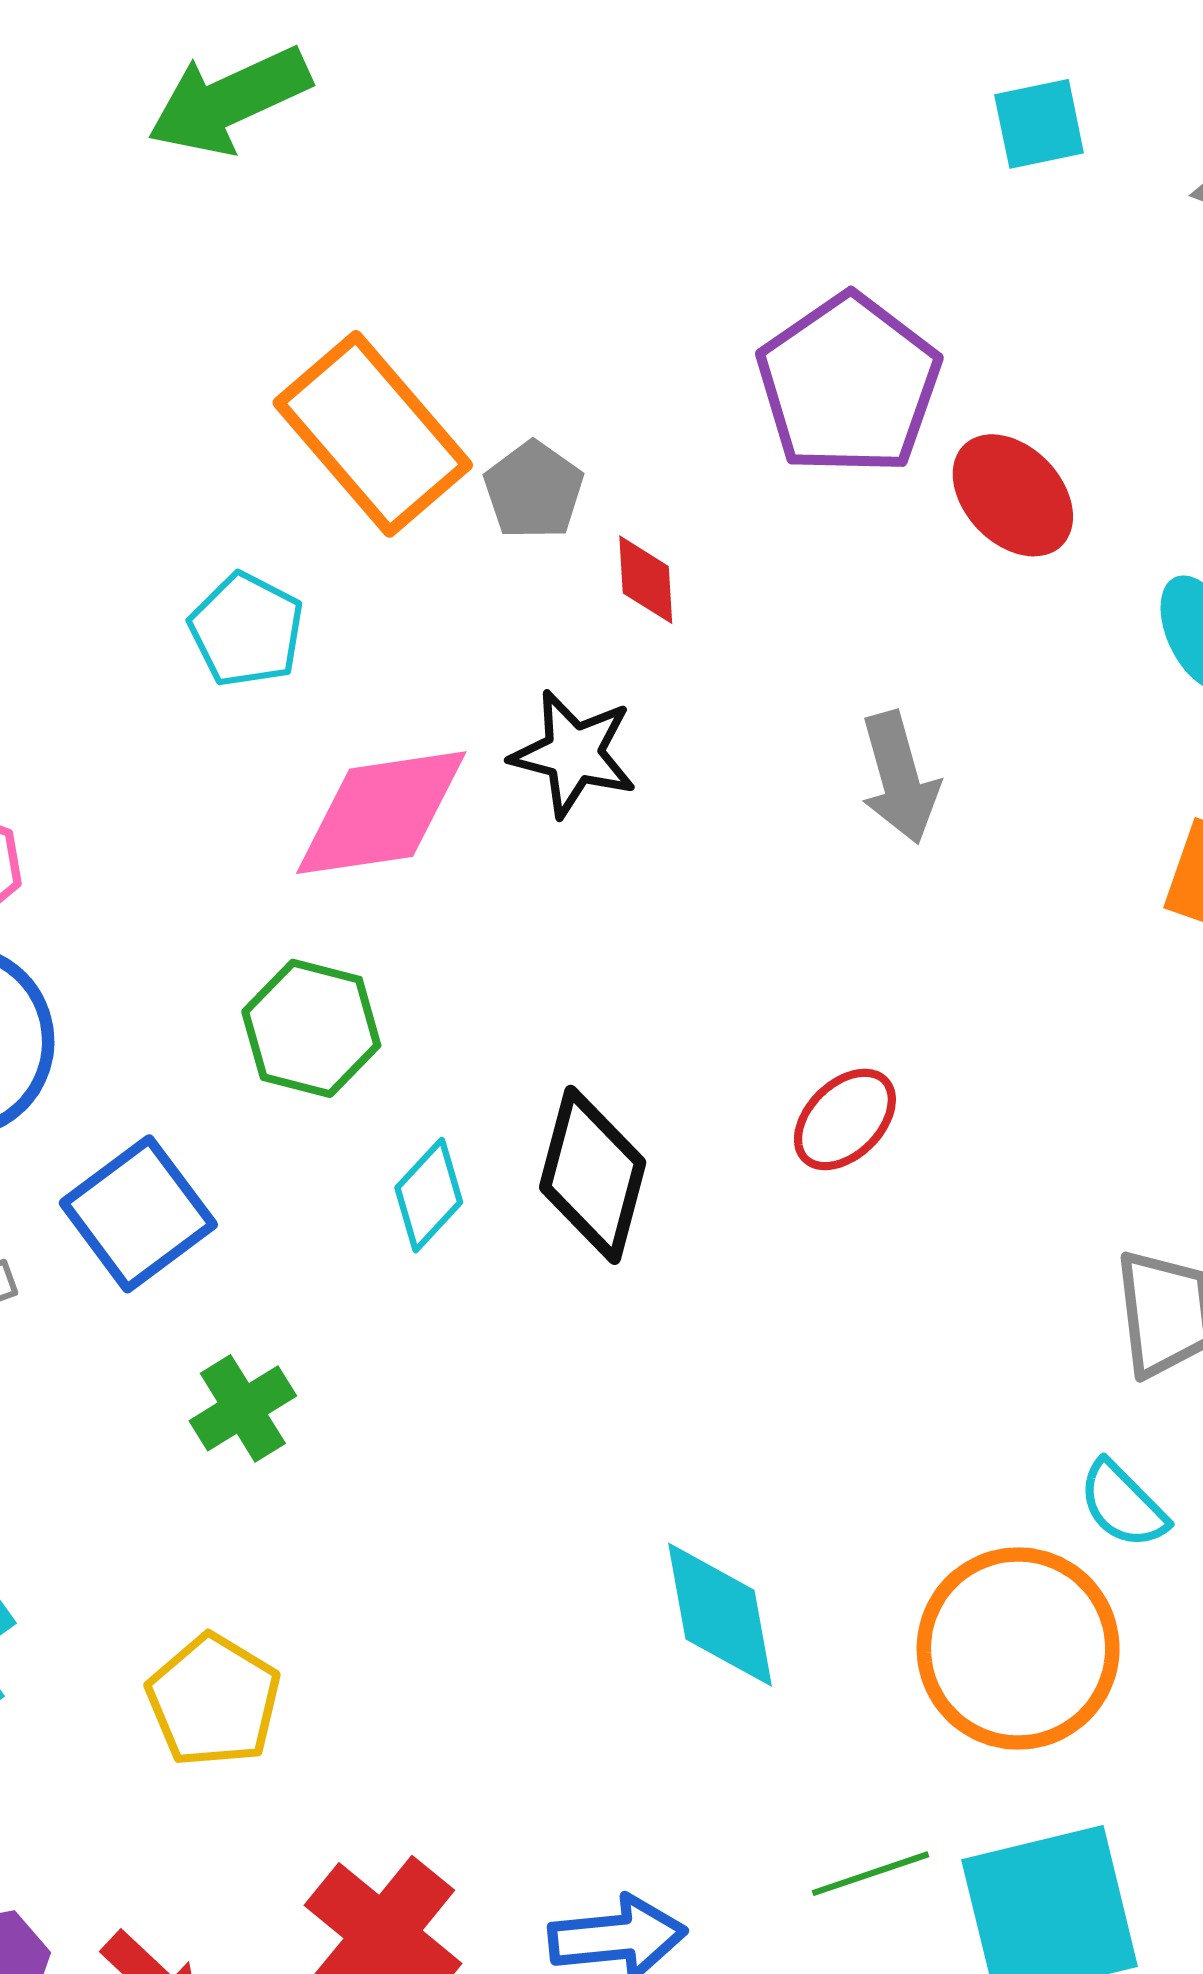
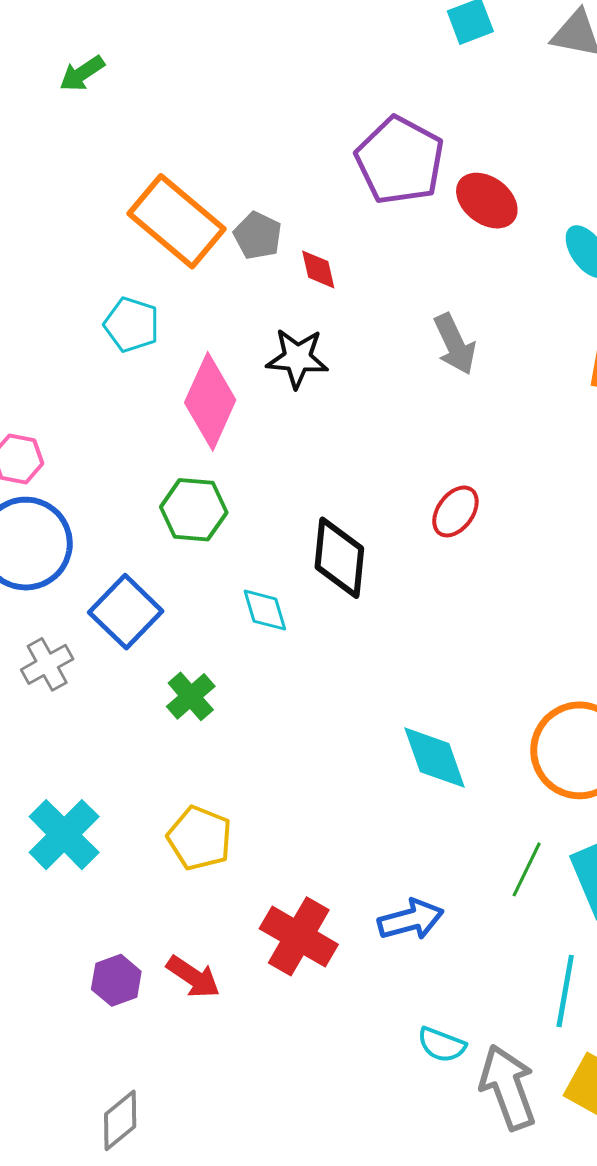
green arrow: (229, 101) -> (82, 73), size x0.6
pink diamond: (381, 813) -> (210, 401), turned -48
cyan diamond: (429, 1195) -> (265, 610), moved, turned -50
green line: (870, 1874) -> (527, 869), turned -36

